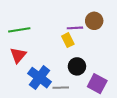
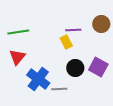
brown circle: (94, 21) -> (101, 24), moved
purple square: (97, 84) -> (98, 67), moved

